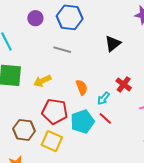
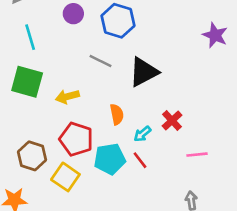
black triangle: (113, 44) -> (144, 72), moved, size x1.4

